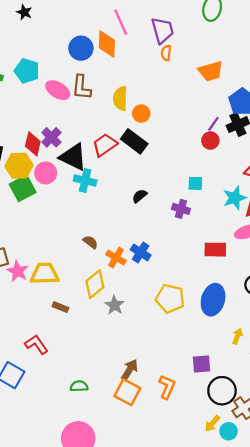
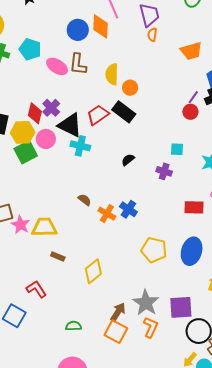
yellow diamond: (95, 284) -> (93, 271), moved
gray star: (114, 305) -> (146, 303), moved, size x1.5
purple square: (201, 364) -> (181, 307), size x1.4

